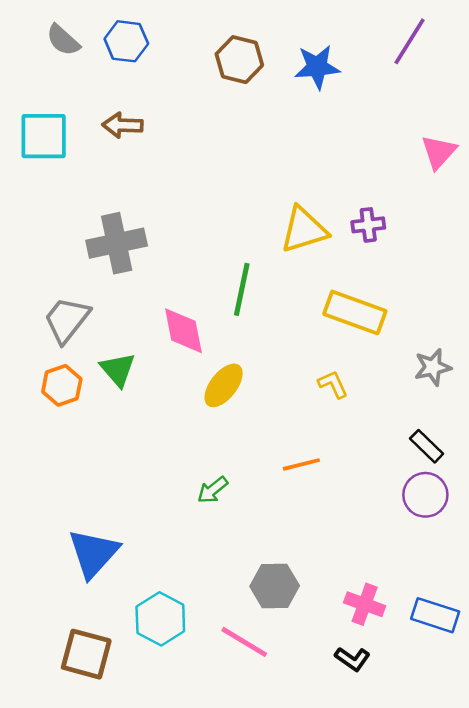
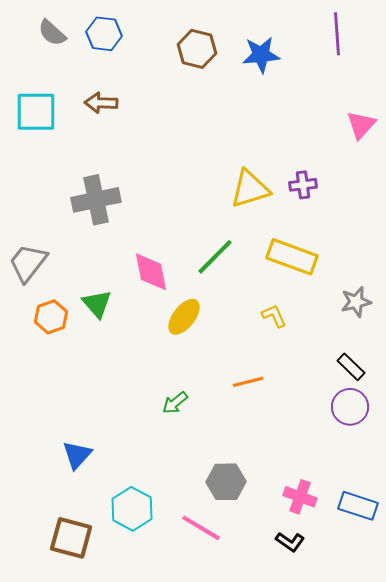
purple line: (410, 41) -> (337, 34), turned -36
green line: (242, 289) -> (215, 257), moved, turned 33
gray trapezoid: (67, 320) -> (28, 263), moved
blue triangle: (93, 553) -> (77, 455), size x0.7

